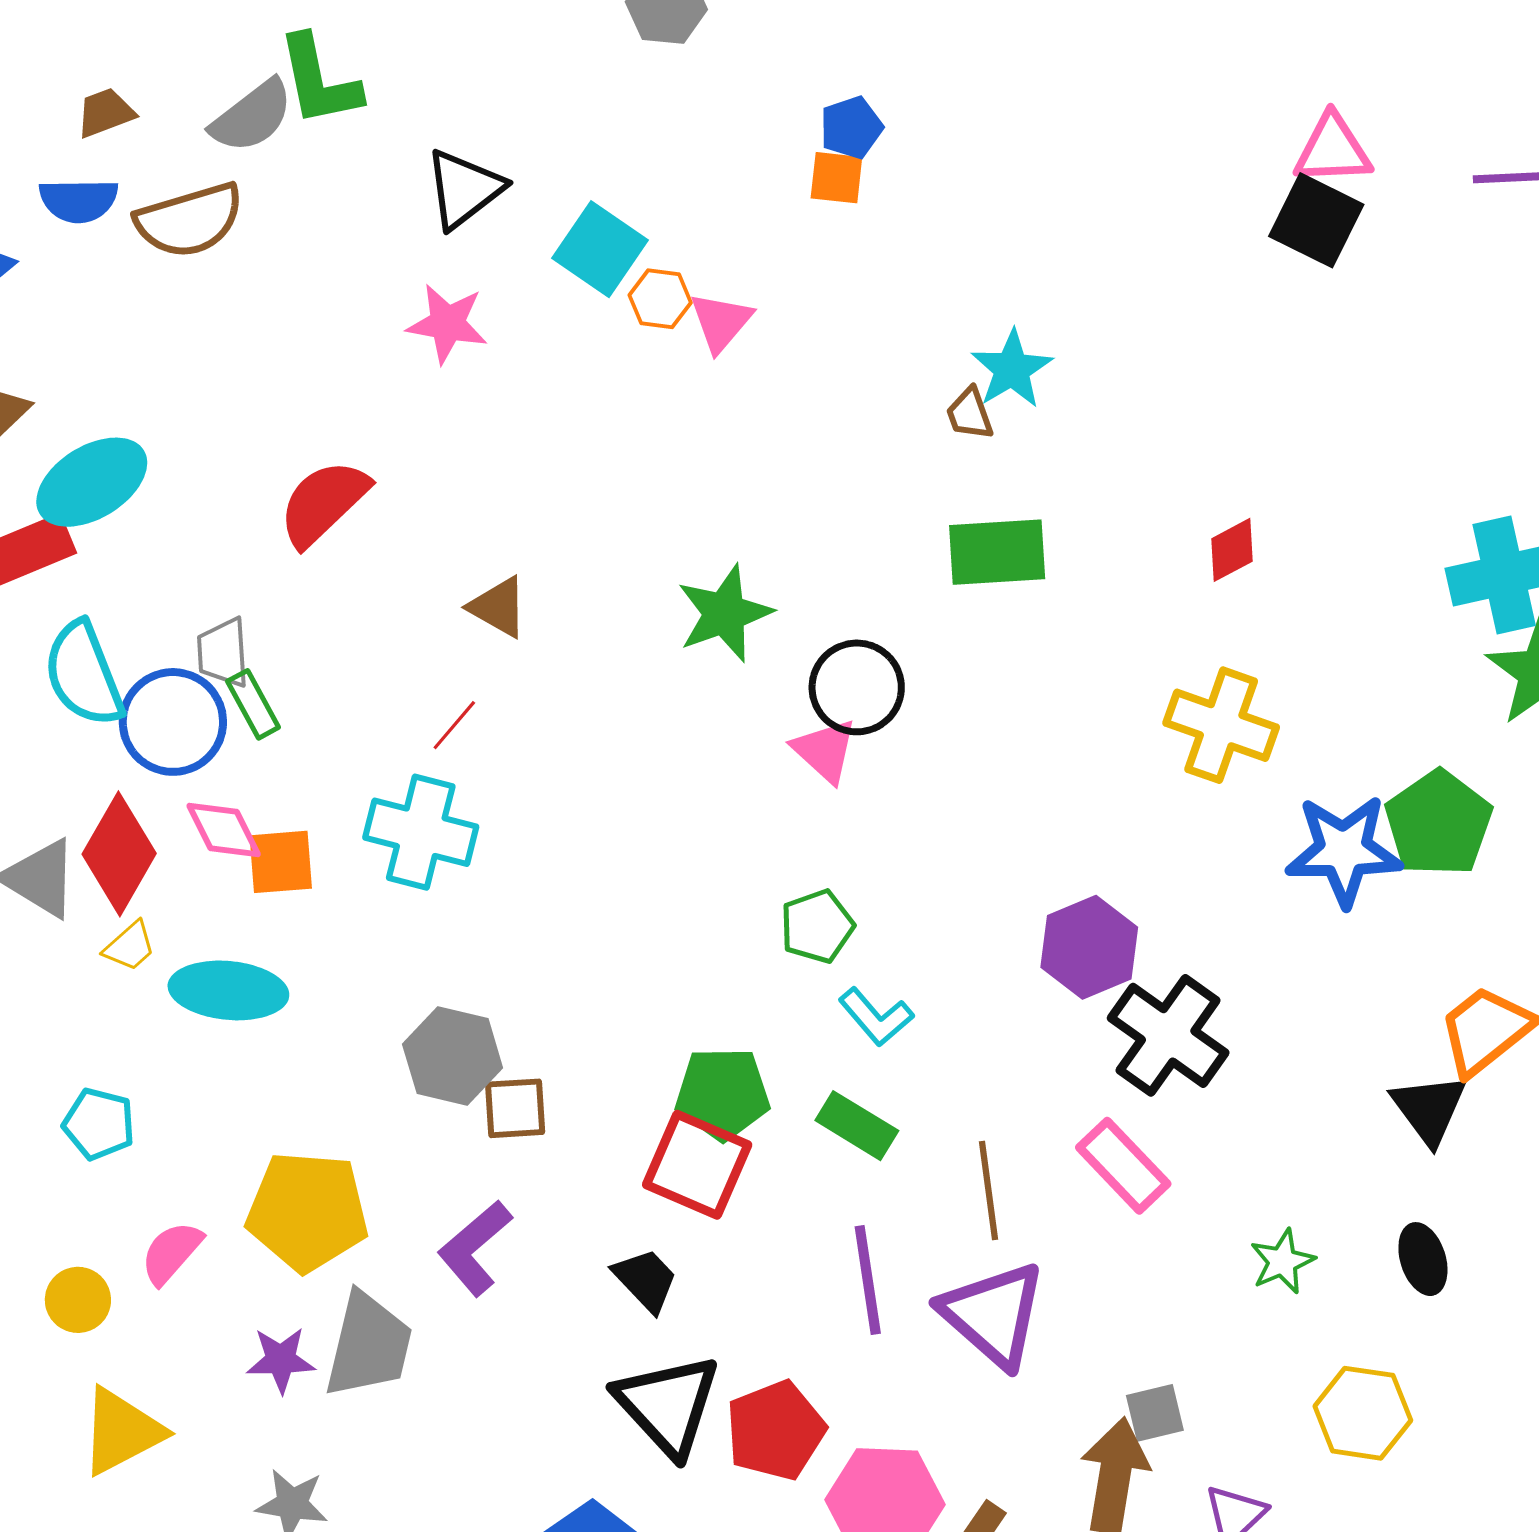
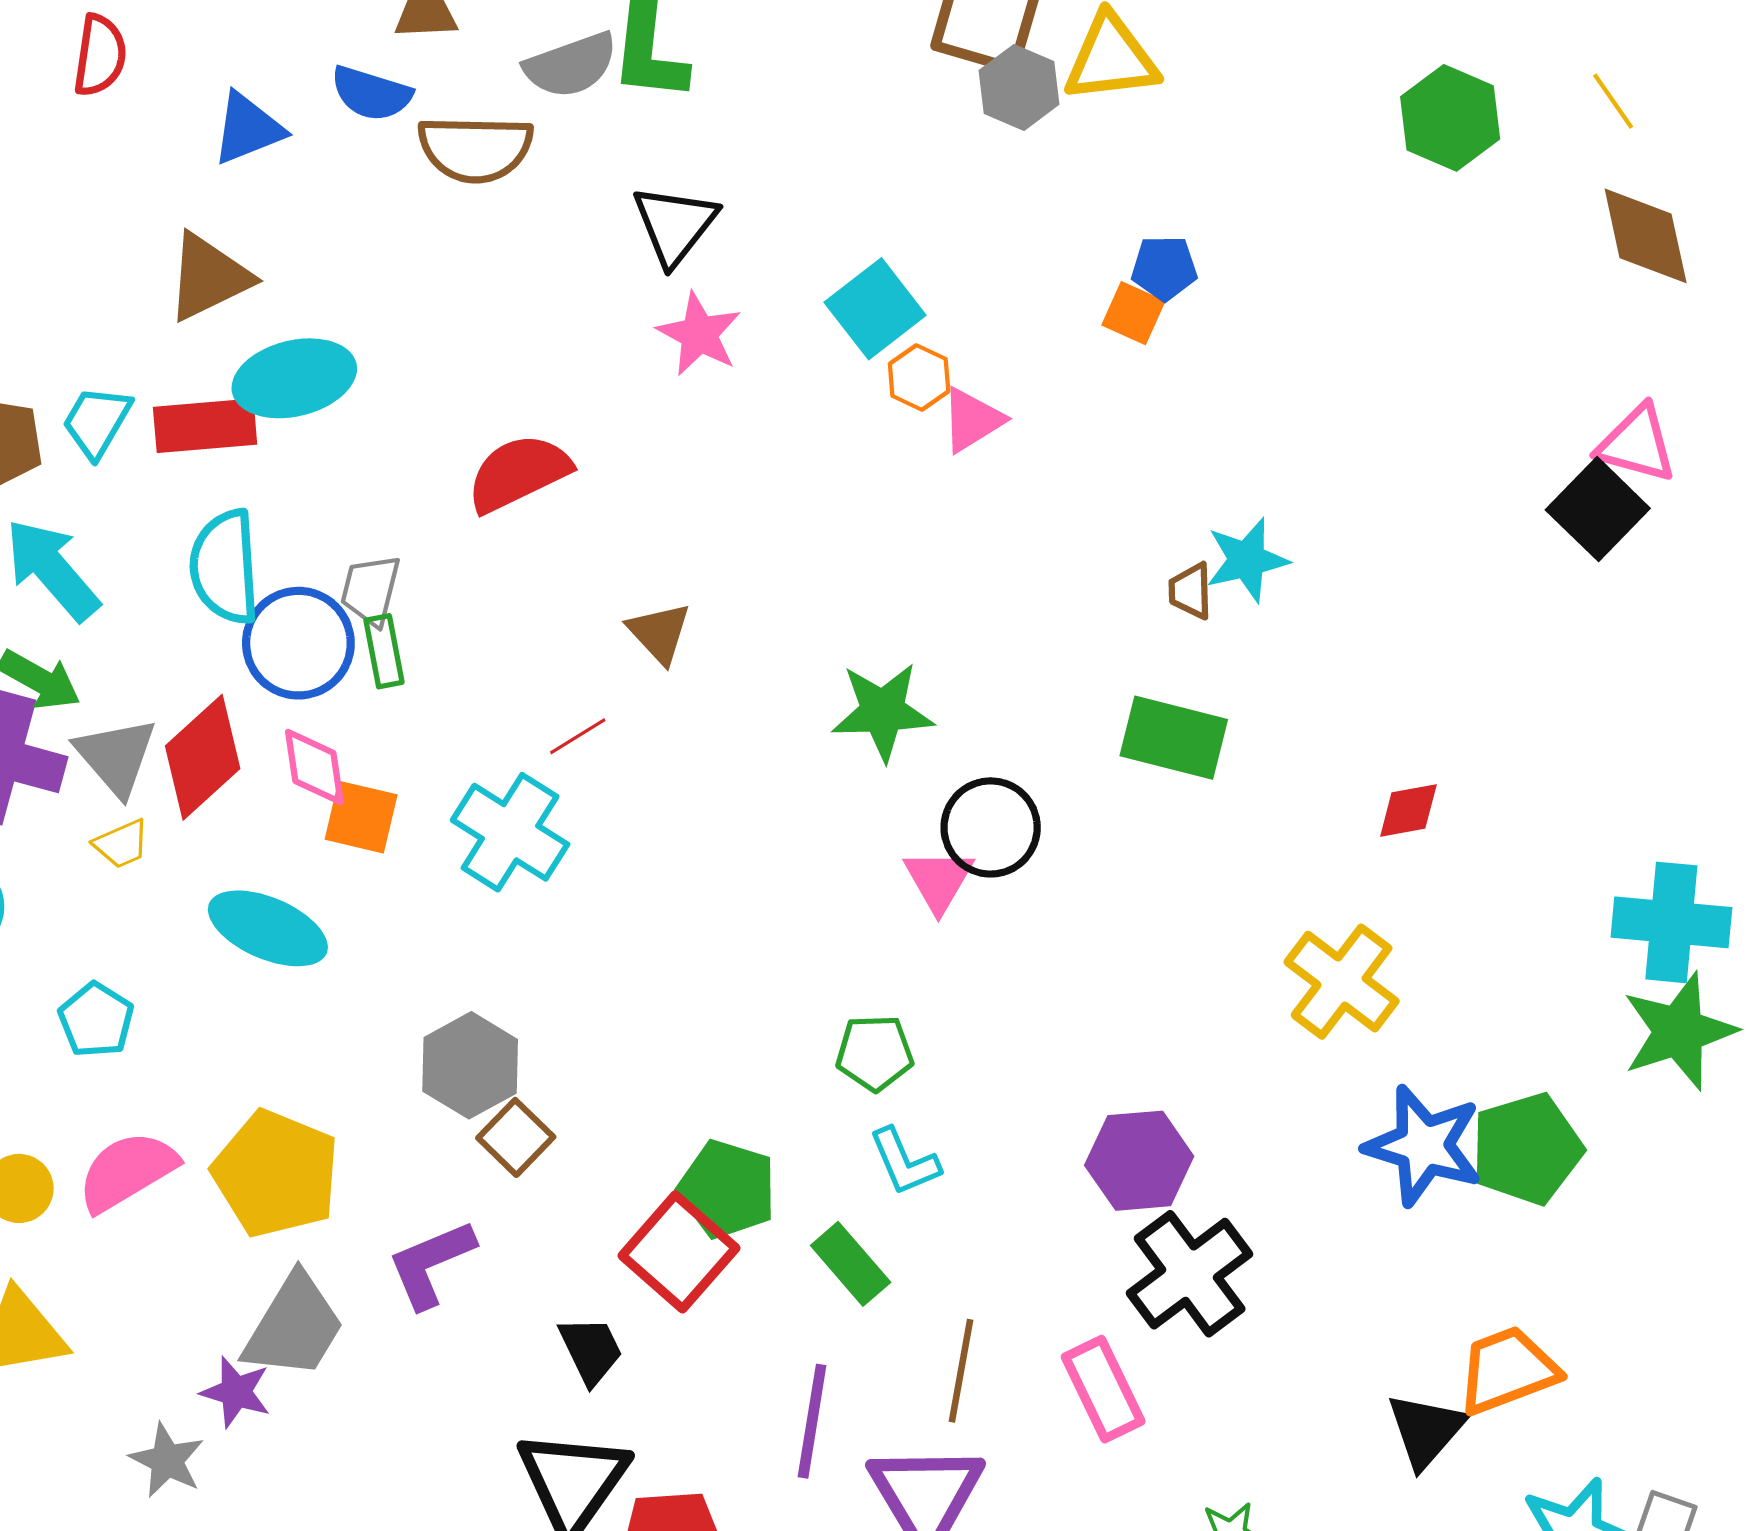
black triangle: (464, 189) -> (675, 225), moved, turned -32
yellow trapezoid: (130, 946) -> (122, 844), moved
brown square: (515, 1108) -> (516, 1137), turned 30
pink semicircle: (171, 1253) -> (127, 1171), size x1.4
purple star: (281, 1360) -> (236, 1392), moved

